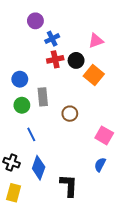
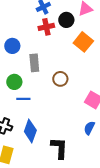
black circle: (76, 60) -> (66, 20), moved
green circle: (22, 105) -> (14, 82), moved
blue line: (31, 134) -> (23, 99), turned -64

